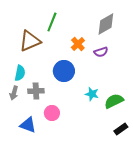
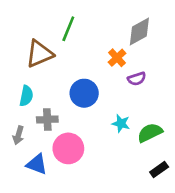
orange cross: (78, 44) -> (117, 58), moved
purple semicircle: (101, 52) -> (137, 79), moved
gray arrow: (14, 93) -> (18, 135), moved
pink circle: (52, 113) -> (68, 148), size x1.5

